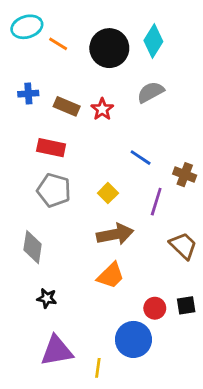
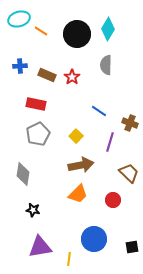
gray semicircle: (151, 92) -> (106, 65), turned -60
gray pentagon: (54, 190) -> (38, 134), turned 30
black square: (186, 305) -> (132, 247), moved
red circle: (155, 308) -> (113, 200), moved

